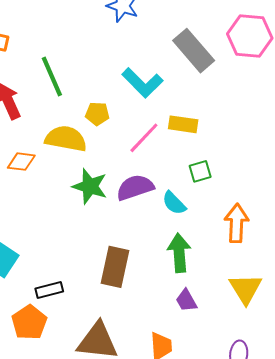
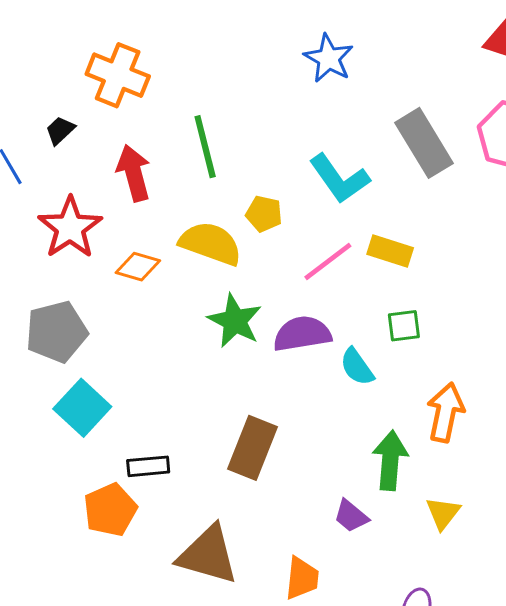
green arrow: (179, 253) -> (390, 460), moved
yellow triangle: (246, 289) -> (443, 513), size x0.7
purple trapezoid: (186, 300) -> (351, 516), turned -30

